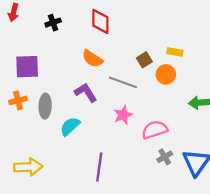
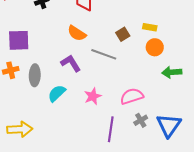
orange circle: (166, 74) -> (155, 47), moved
pink star: (123, 115) -> (93, 96), moved
purple line: (99, 167) -> (111, 129), moved

